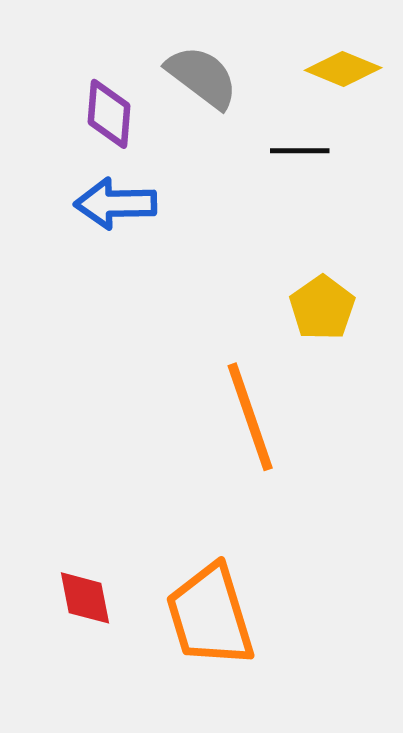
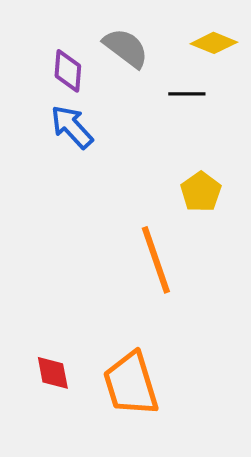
blue arrow: (115, 204) -> (72, 127), turned 48

